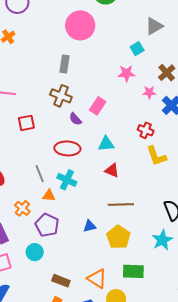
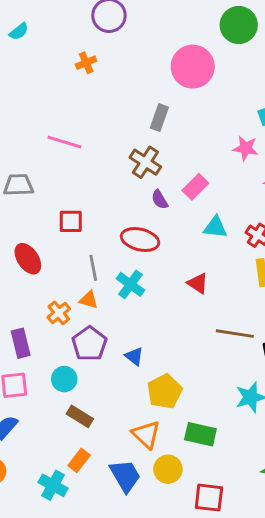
red square: (26, 123) -> (71, 221), moved
cyan triangle: (106, 144) -> (215, 227), moved
orange triangle: (49, 196) -> (89, 300), moved
brown line: (121, 204) -> (235, 334), moved
blue triangle: (90, 226) -> (134, 356), moved, turned 40
yellow pentagon: (118, 237) -> (165, 391), moved
brown rectangle: (61, 281) -> (80, 416), moved

